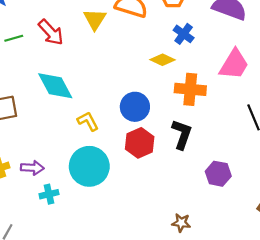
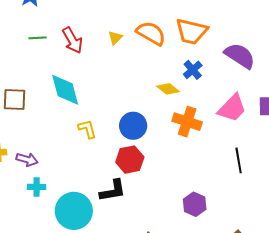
yellow triangle: (95, 19) -> (115, 38), size x0.7
black L-shape: (182, 134) -> (113, 191), moved, turned 48
cyan circle: (89, 166) -> (74, 211), moved

